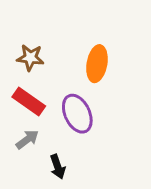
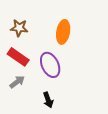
black arrow: (58, 167) -> (48, 100), moved

